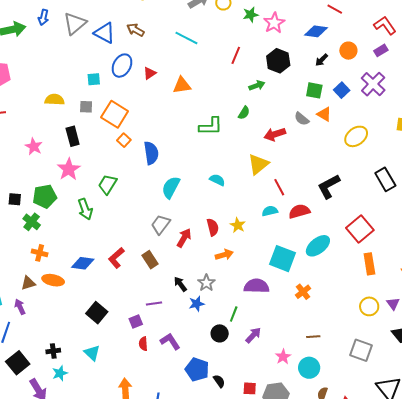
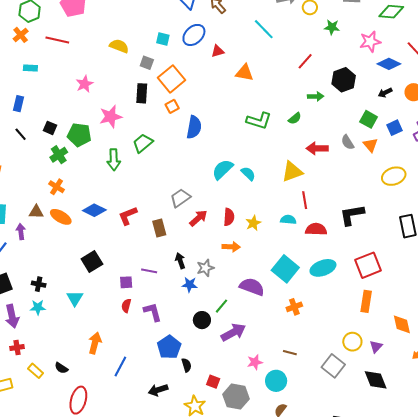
pink star: (274, 23) -> (370, 42), moved
black rectangle: (73, 136) -> (142, 93), moved
cyan semicircle: (171, 187) -> (223, 169), moved
purple arrow: (253, 335) -> (233, 332), size x1.4
gray square: (361, 350) -> (333, 366), moved

